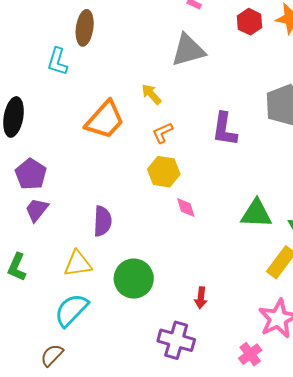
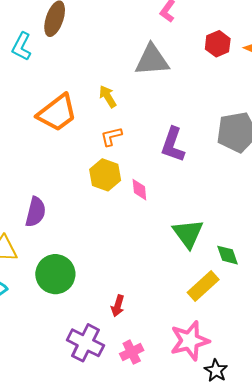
pink diamond: (186, 208) -> (139, 190), moved
green triangle: (256, 214) -> (188, 234), turned 40
pink cross: (250, 354) -> (132, 352), moved

